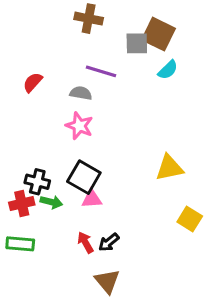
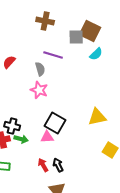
gray semicircle: (81, 93) -> (40, 69), turned 64
black square: (84, 177) -> (55, 123), moved
black arrow: (109, 242) -> (58, 165), turned 104

